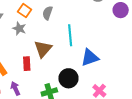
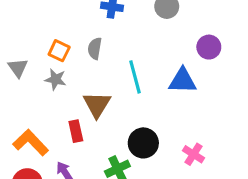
purple circle: (121, 10) -> (209, 47), moved
blue triangle: (90, 58) -> (183, 81), moved, turned 30

